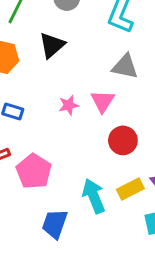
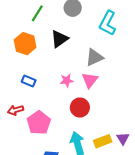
gray triangle: (125, 67) -> (94, 57), moved, turned -42
red circle: (123, 140) -> (80, 108), moved

